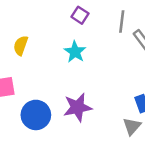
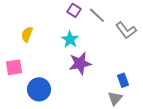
gray line: (122, 21) -> (97, 15), moved, turned -54
purple star: (78, 107) -> (80, 63), moved

